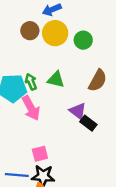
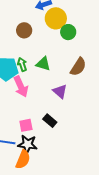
brown circle: (30, 31) -> (24, 30), moved
yellow circle: (55, 33) -> (56, 18), moved
black rectangle: (88, 123) -> (50, 121), moved

